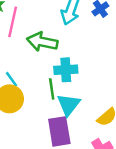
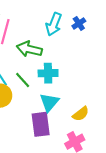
green line: (52, 89) -> (23, 80), moved, turned -36

